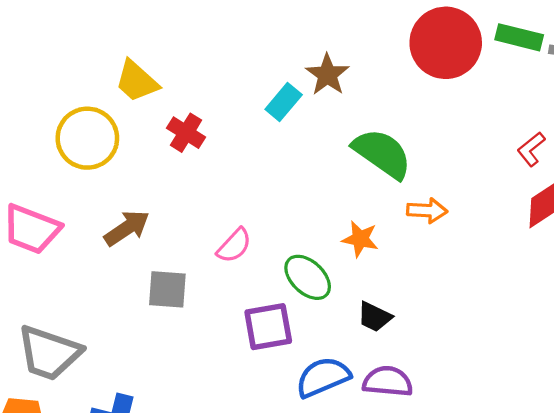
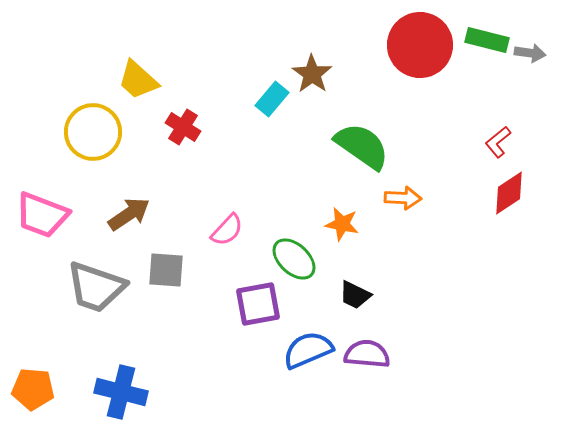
gray trapezoid: (49, 353) -> (96, 287), moved

